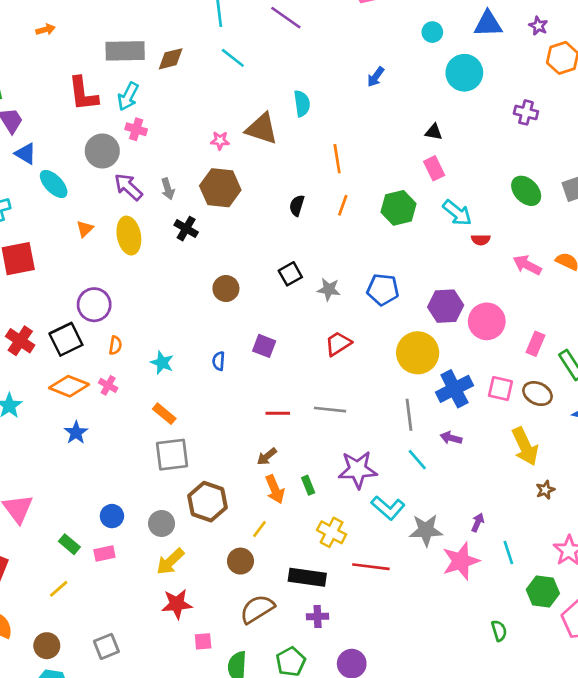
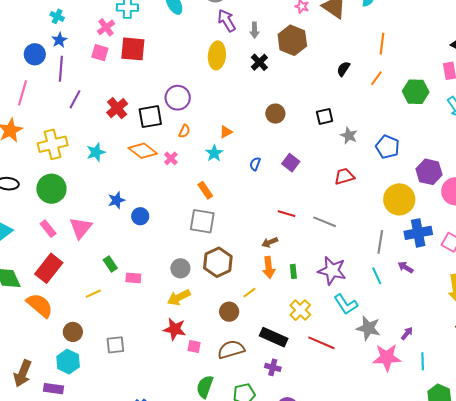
orange triangle: (85, 229) -> (226, 132), moved
blue star: (76, 433) -> (116, 200), moved
blue circle: (112, 516) -> (140, 216), moved
pink square: (203, 641) -> (194, 347), moved

